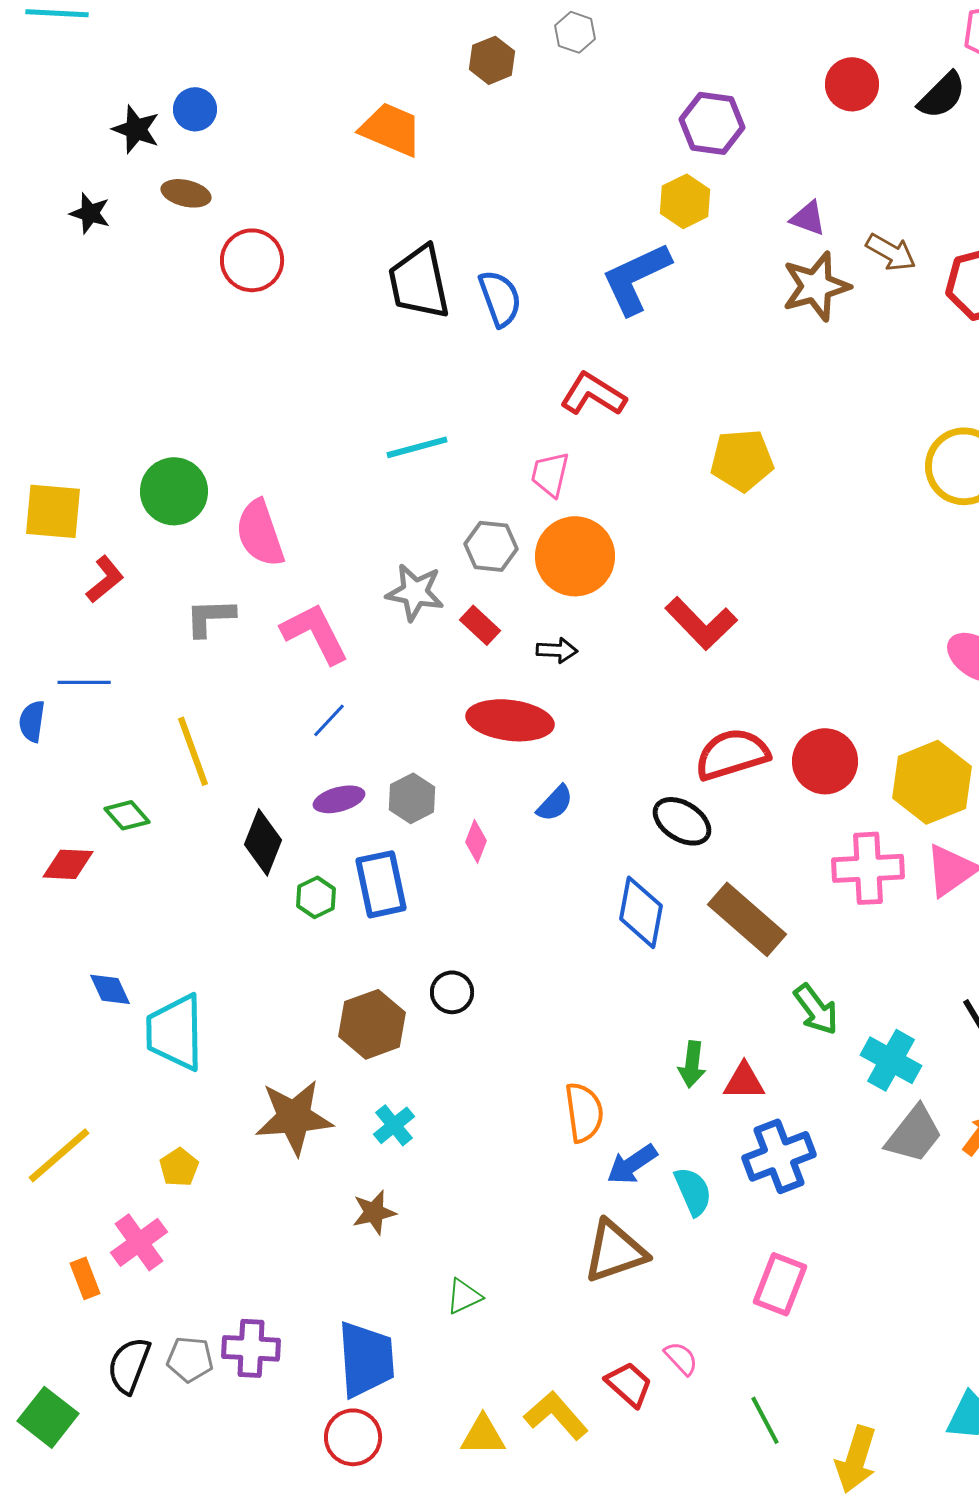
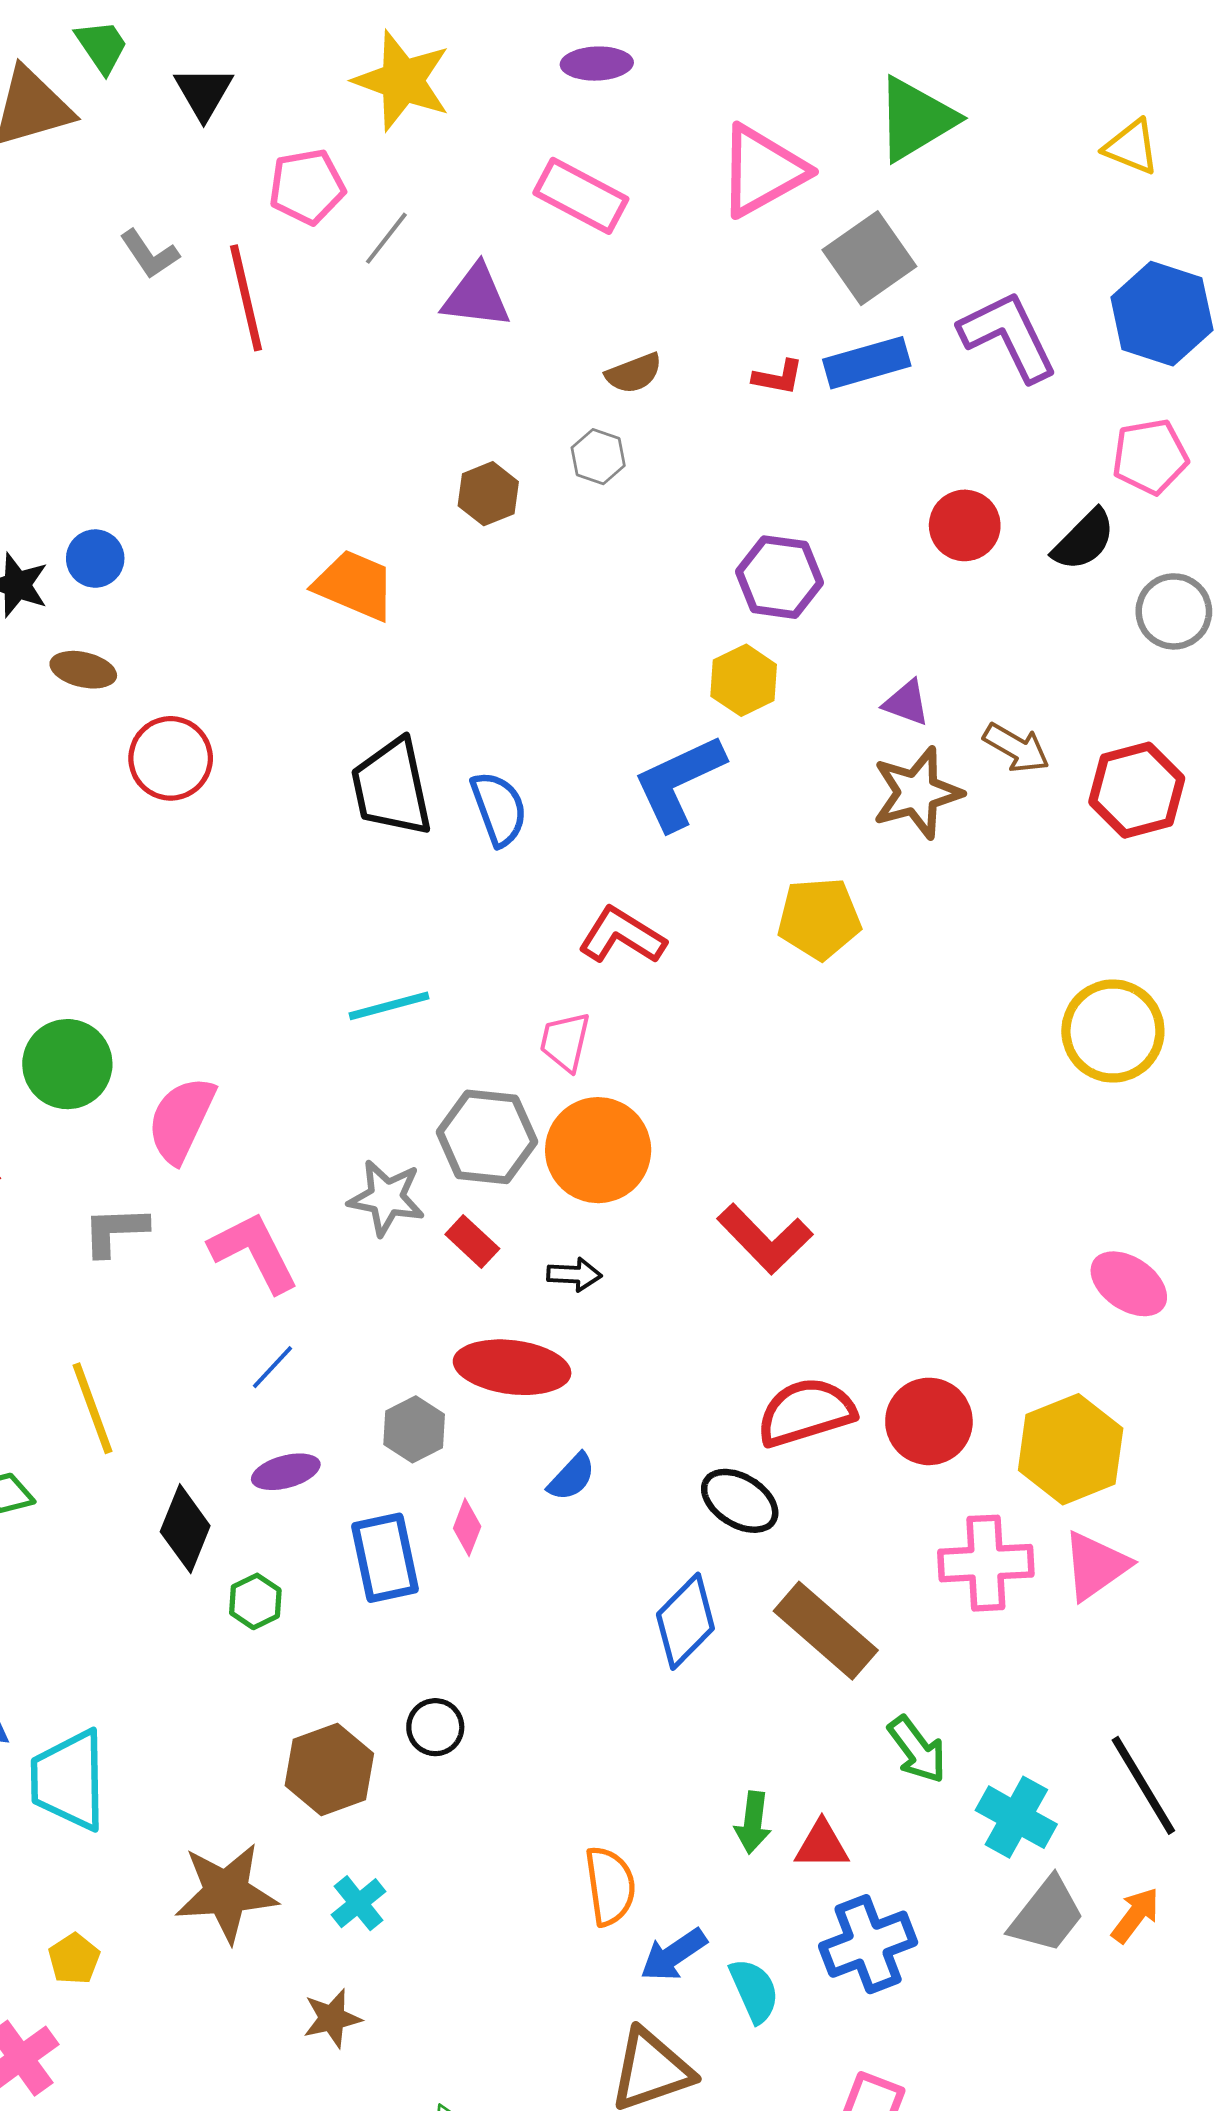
yellow pentagon: (742, 460) -> (819, 919), moved
pink semicircle: (260, 533) -> (181, 1120), turned 44
gray hexagon: (491, 546) -> (487, 1137), size x1.4
gray hexagon: (412, 798) -> (414, 1429), moved
blue rectangle: (381, 884) -> (385, 1558), moved
blue diamond: (641, 912) -> (685, 1621), turned 34

